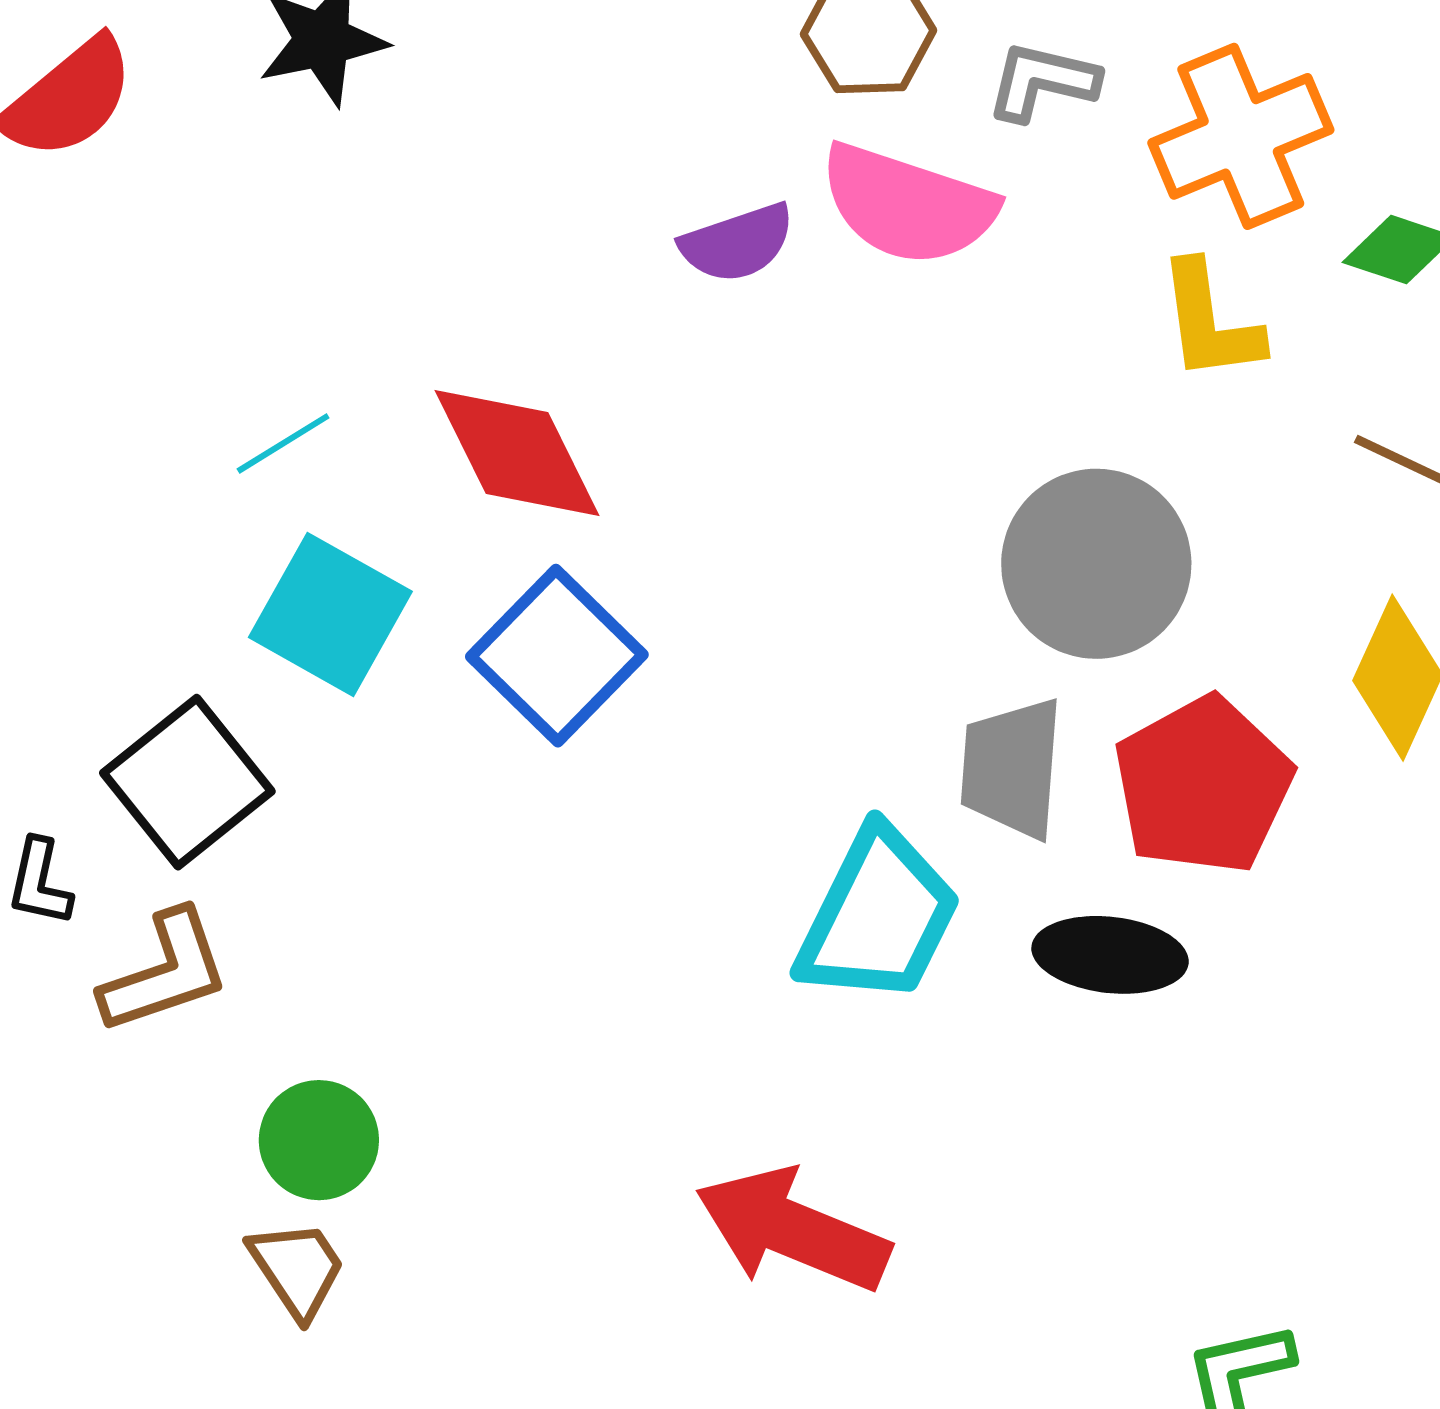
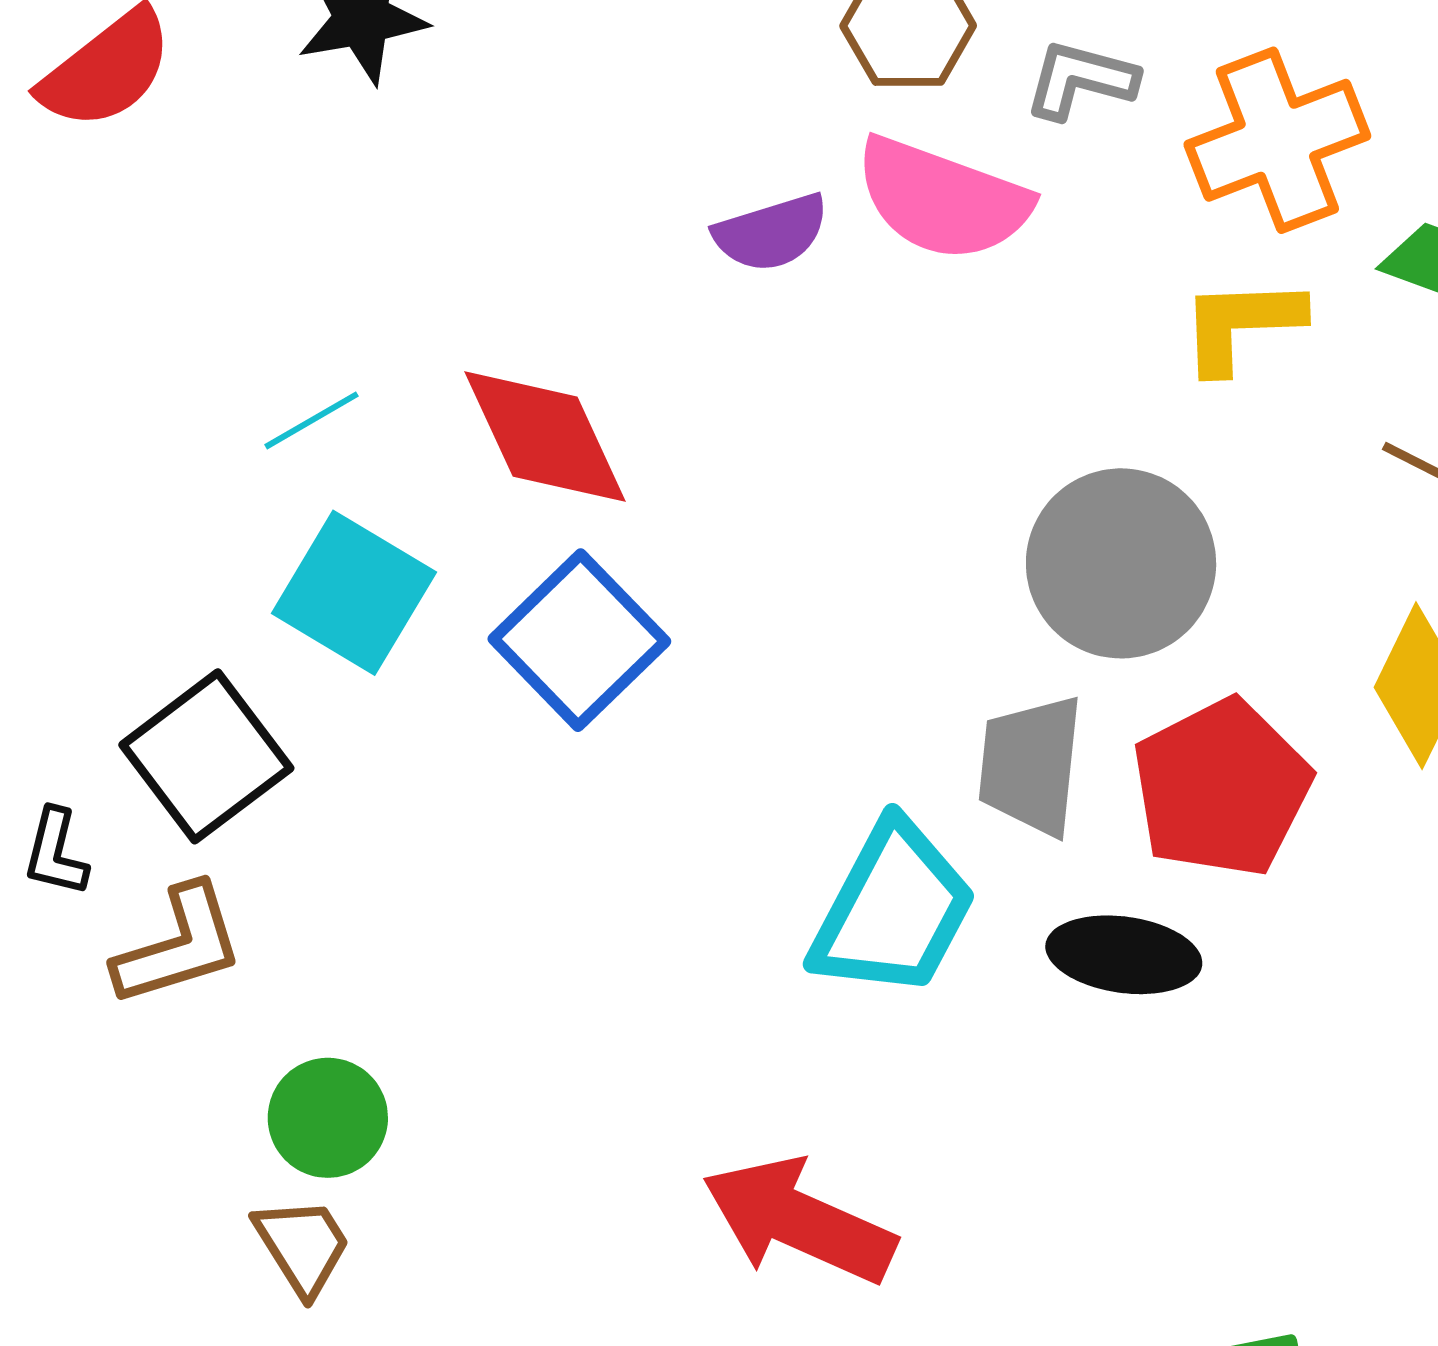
yellow L-shape: (1210, 322) -> (1241, 324), turned 94

